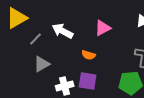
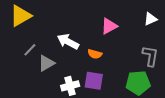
white arrow: (63, 31) -> (68, 42), moved
gray line: (36, 39) -> (30, 50), moved

